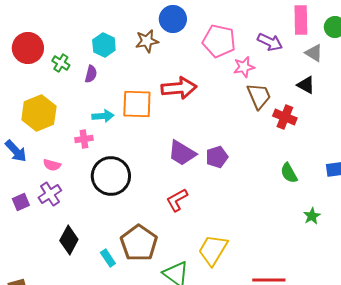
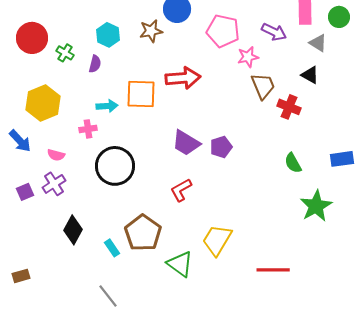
green star: (312, 216) -> (316, 206), size x1.8

